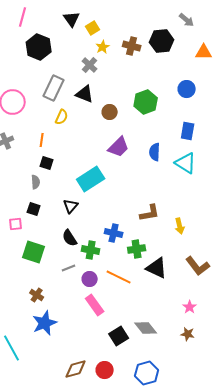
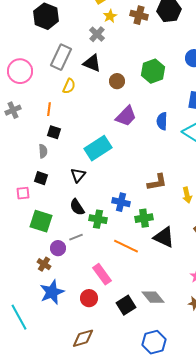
purple circle: (90, 279) -> (58, 248), moved
red circle: (105, 370) -> (89, 298), moved

